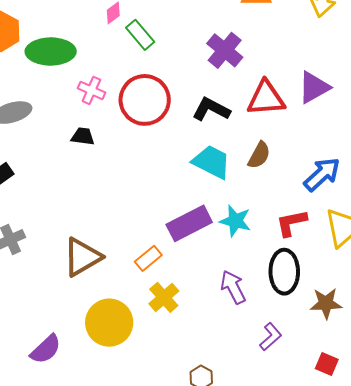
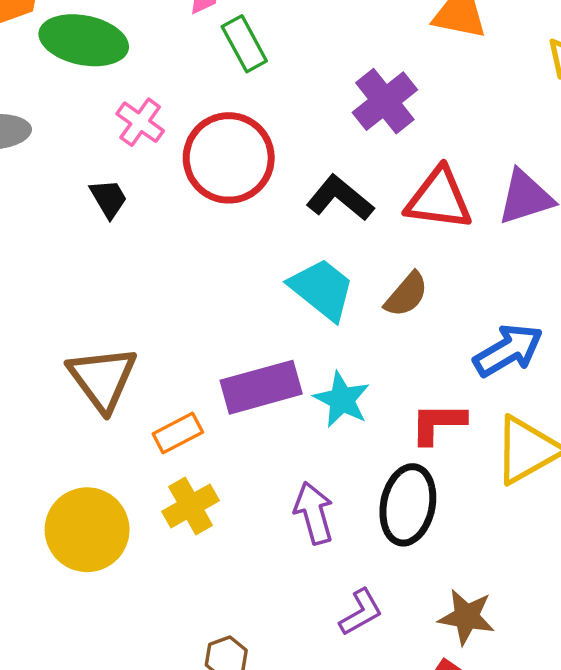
black trapezoid: (83, 136) -> (109, 199), turned 40
brown triangle: (82, 257) -> (103, 378), moved, turned -48
brown star: (326, 303) -> (467, 617), moved

